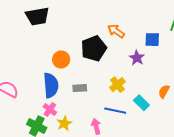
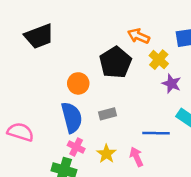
purple star: (137, 58) -> (171, 84), moved
yellow cross: (117, 85) -> (159, 60), moved
yellow star: (64, 123) -> (106, 154), moved

